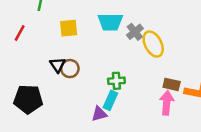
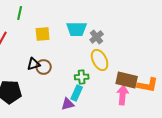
yellow ellipse: (153, 44) -> (100, 60), moved
black triangle: (58, 65) -> (34, 64), turned 48
brown rectangle: (172, 84) -> (127, 80), size x1.5

